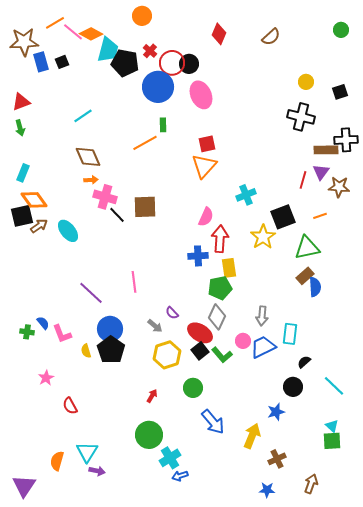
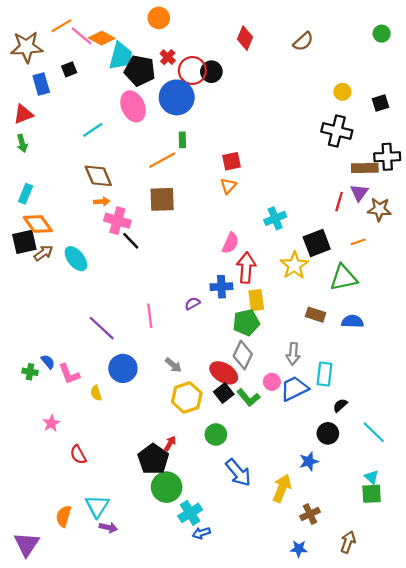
blue rectangle: (41, 62) -> (41, 84), moved
pink ellipse: (201, 95) -> (133, 106), moved
orange triangle: (204, 166) -> (228, 186), size x0.6
brown square: (145, 207) -> (162, 199), moved
brown rectangle: (305, 276) -> (316, 315), moved, turned 60
blue semicircle: (315, 287) -> (352, 321), turned -84
purple semicircle: (172, 313) -> (192, 303), moved, turned 104
black pentagon: (111, 350) -> (153, 459), moved

